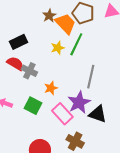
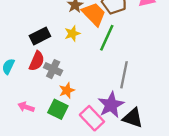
yellow star: (58, 48) -> (72, 34), moved
red semicircle: (15, 64) -> (37, 61), turned 84
orange star: (51, 88) -> (67, 90), moved

